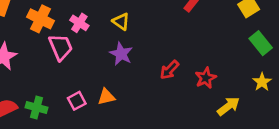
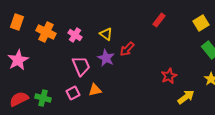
pink trapezoid: (61, 47) -> (81, 66), moved
red arrow: (169, 70) -> (127, 49), moved

